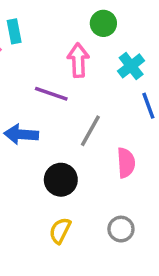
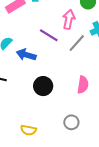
gray line: (90, 131) -> (77, 43), moved
yellow semicircle: (60, 231) -> (28, 130), moved, turned -119

